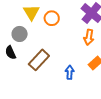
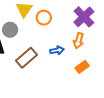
blue arrow: (70, 72) -> (57, 50), moved, turned 72

